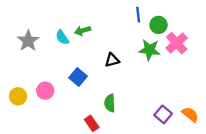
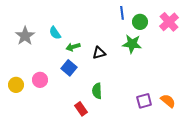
green arrow: (83, 31) -> (73, 47), moved
pink cross: (177, 43) -> (169, 22), moved
purple square: (163, 114) -> (144, 101), turned 35

